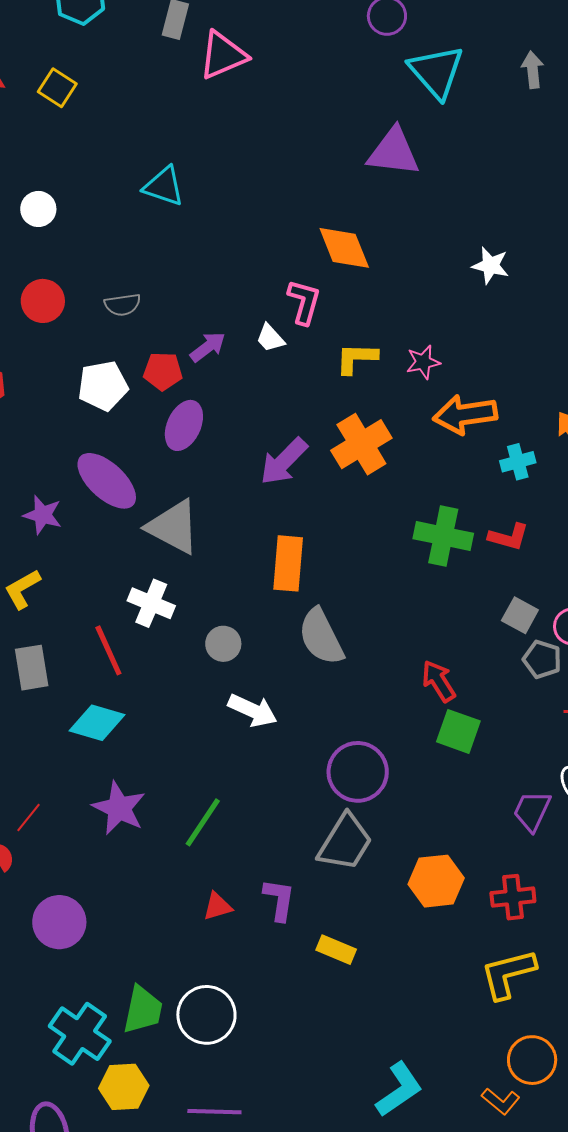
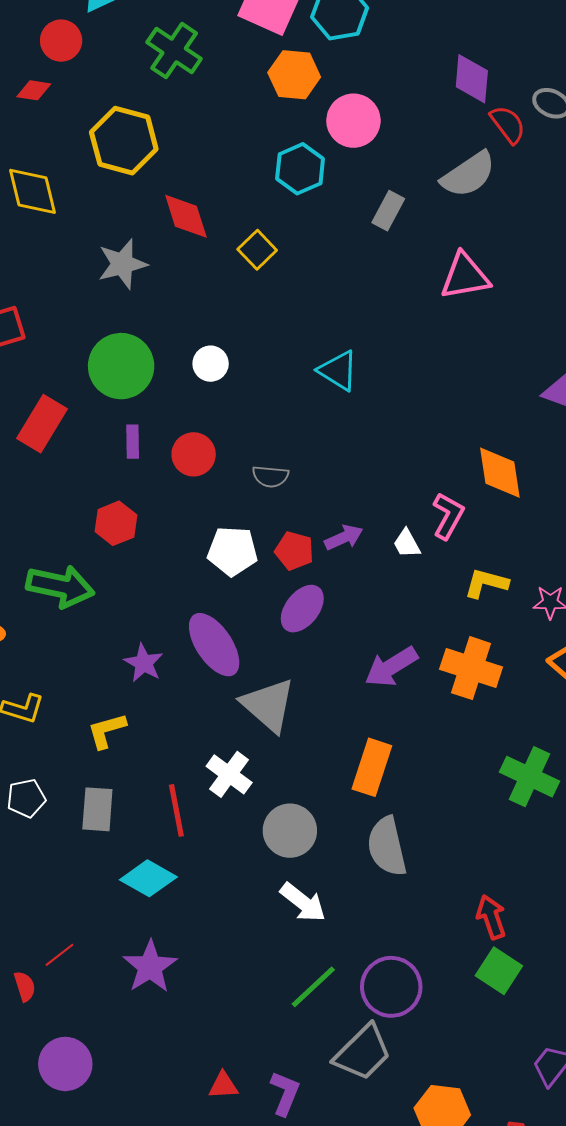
pink triangle: (223, 55) -> (465, 276), moved
orange cross: (361, 444) -> (471, 668), turned 36
gray circle: (223, 644) -> (290, 831), size x1.5
green line: (203, 822) -> (313, 987), moved

